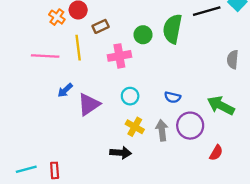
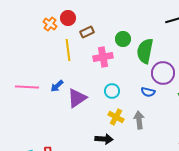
green semicircle: (172, 29) -> (145, 51), moved
pink line: (45, 56) -> (27, 87), moved
purple circle: (190, 126) -> (163, 73), moved

